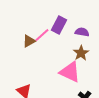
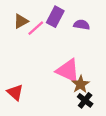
brown triangle: (29, 41) -> (21, 21), moved
brown star: (81, 53) -> (80, 84), moved

